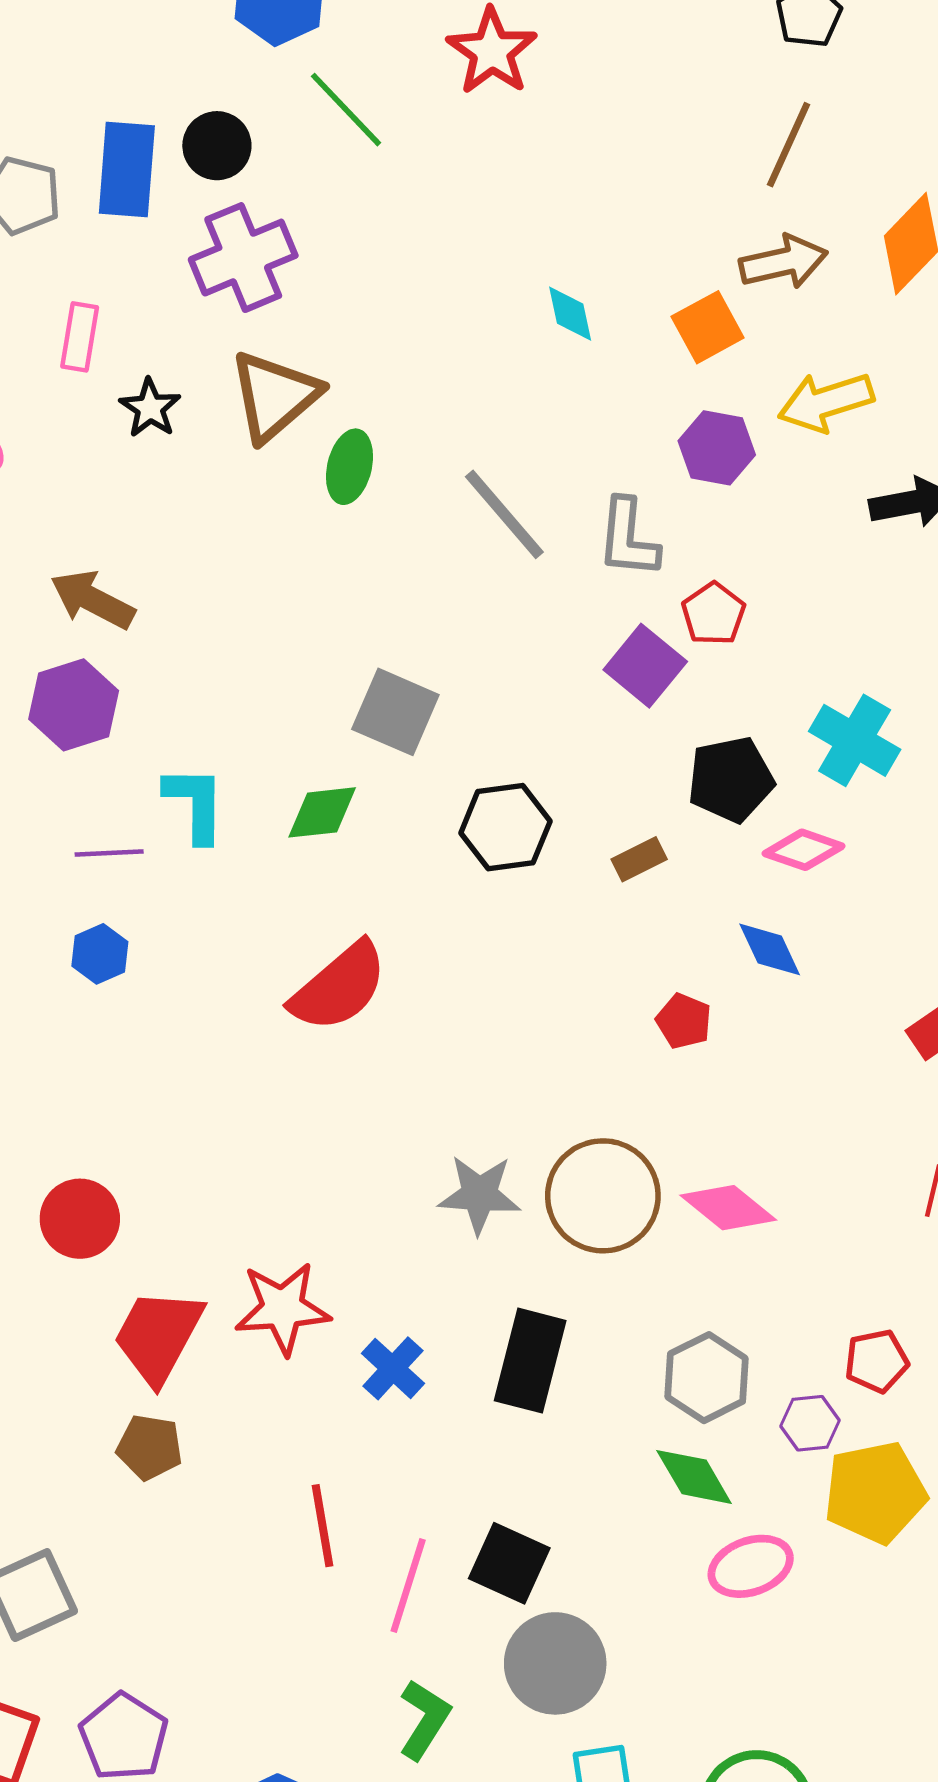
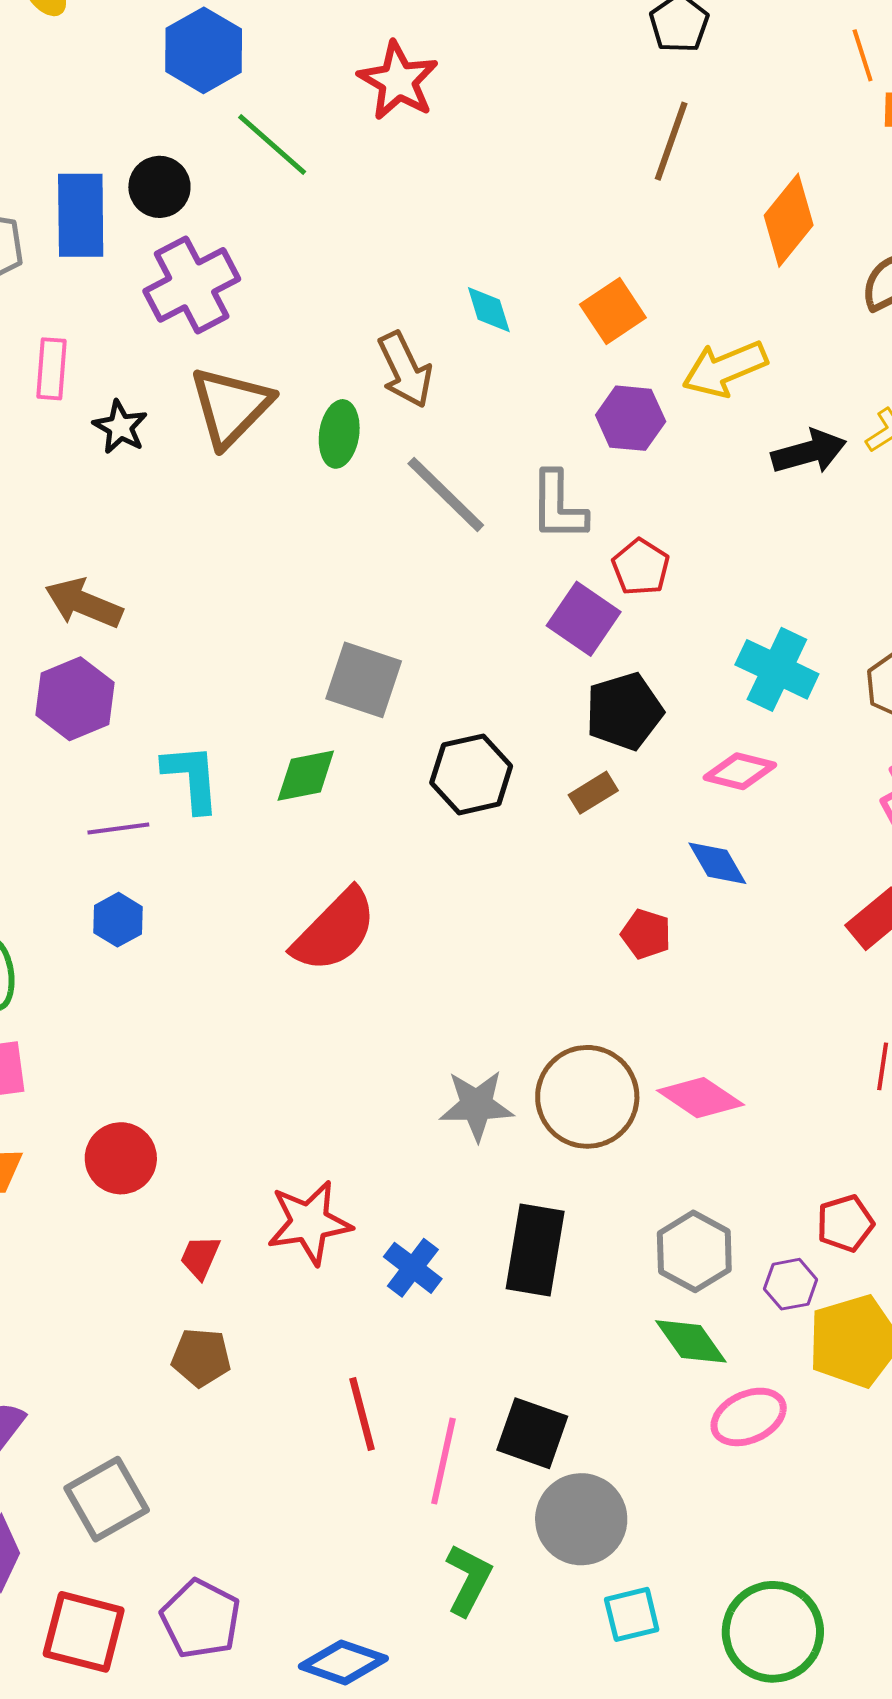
brown arrow: (784, 262) -> (405, 370), moved, turned 82
green ellipse: (350, 467) -> (339, 434), moved
black pentagon: (731, 779) -> (624, 711), moved
red trapezoid: (158, 1336) -> (200, 1257), size x0.5

